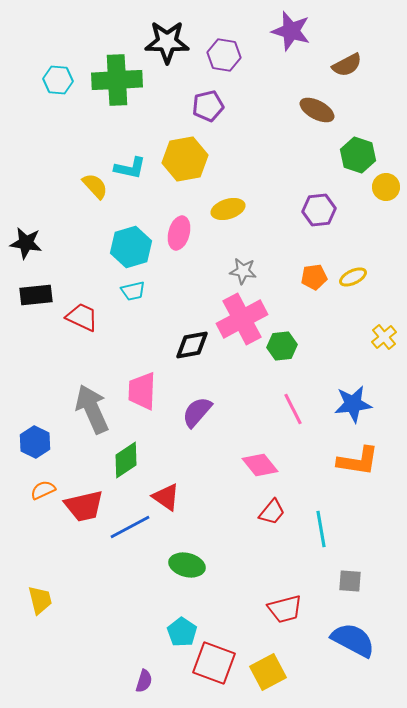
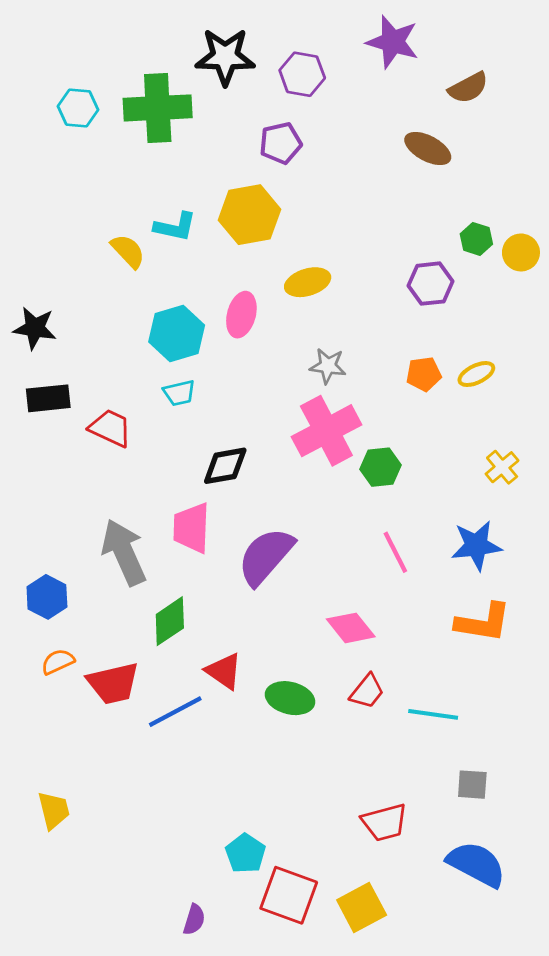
green hexagon: (358, 155) -> (476, 239), moved, size x0.7
yellow cross: (384, 337) -> (502, 467), moved
black diamond: (192, 345) -> (225, 466), moved
purple semicircle: (197, 412) -> (266, 556), size x1.4
cyan line: (321, 529) -> (433, 714), turned -72
green ellipse: (187, 565) -> (290, 698), moved

